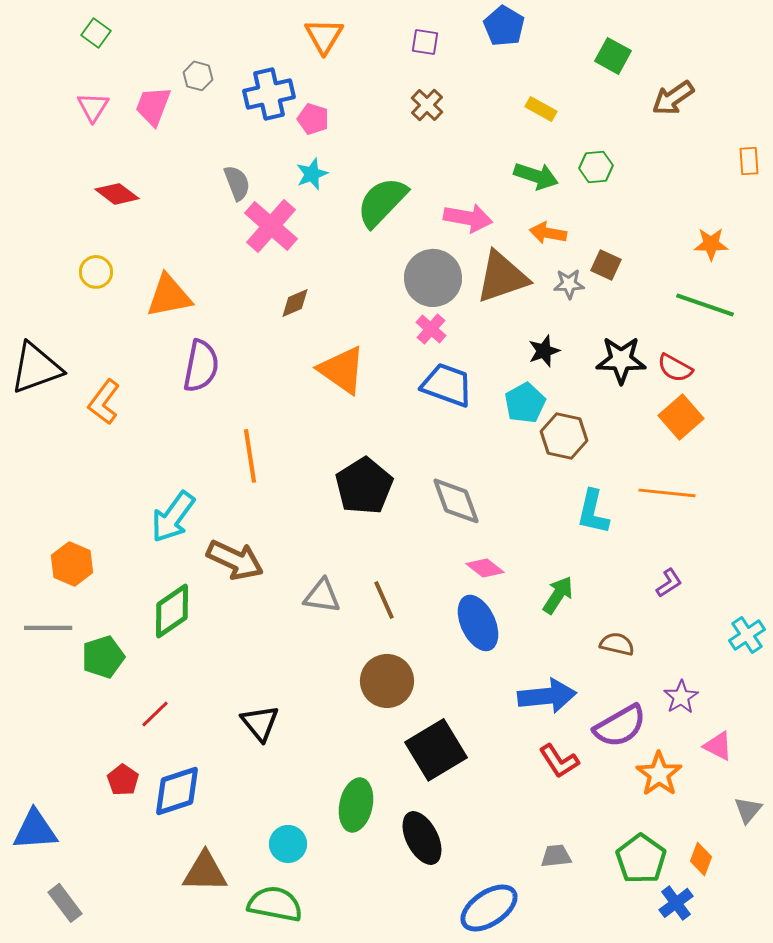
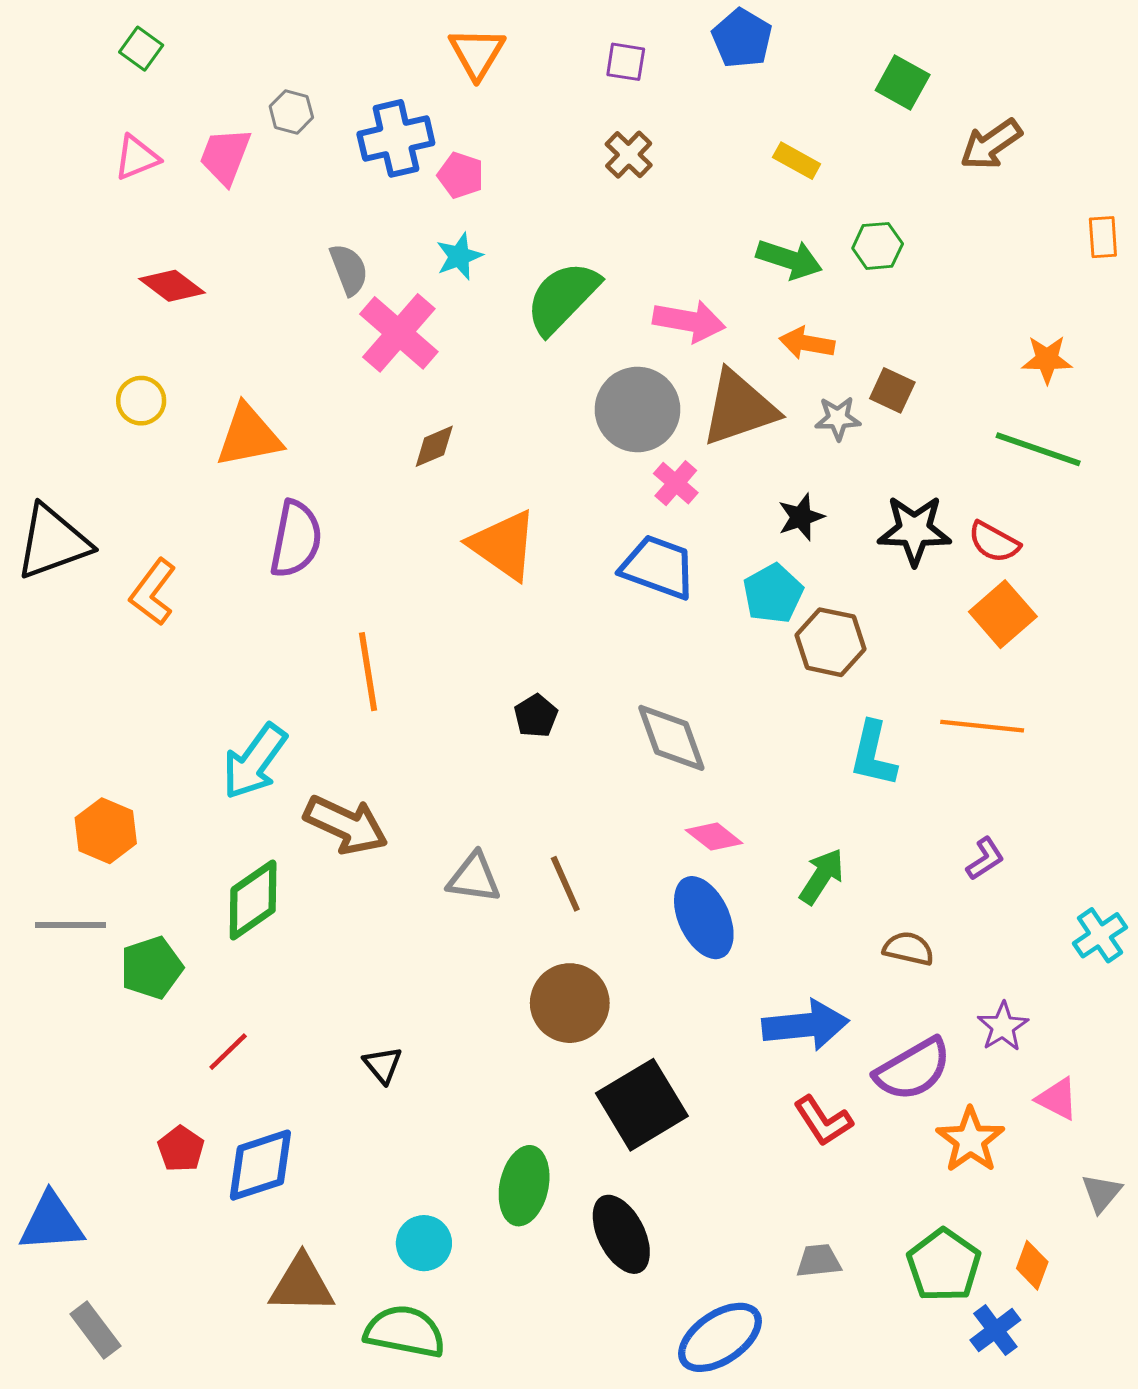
pink triangle: (93, 107) -> (137, 158), turned 36
pink cross: (431, 329) -> (676, 483), moved
black pentagon: (364, 486) -> (536, 716), size x0.5
black triangle: (260, 723) -> (383, 1065), size x0.7

